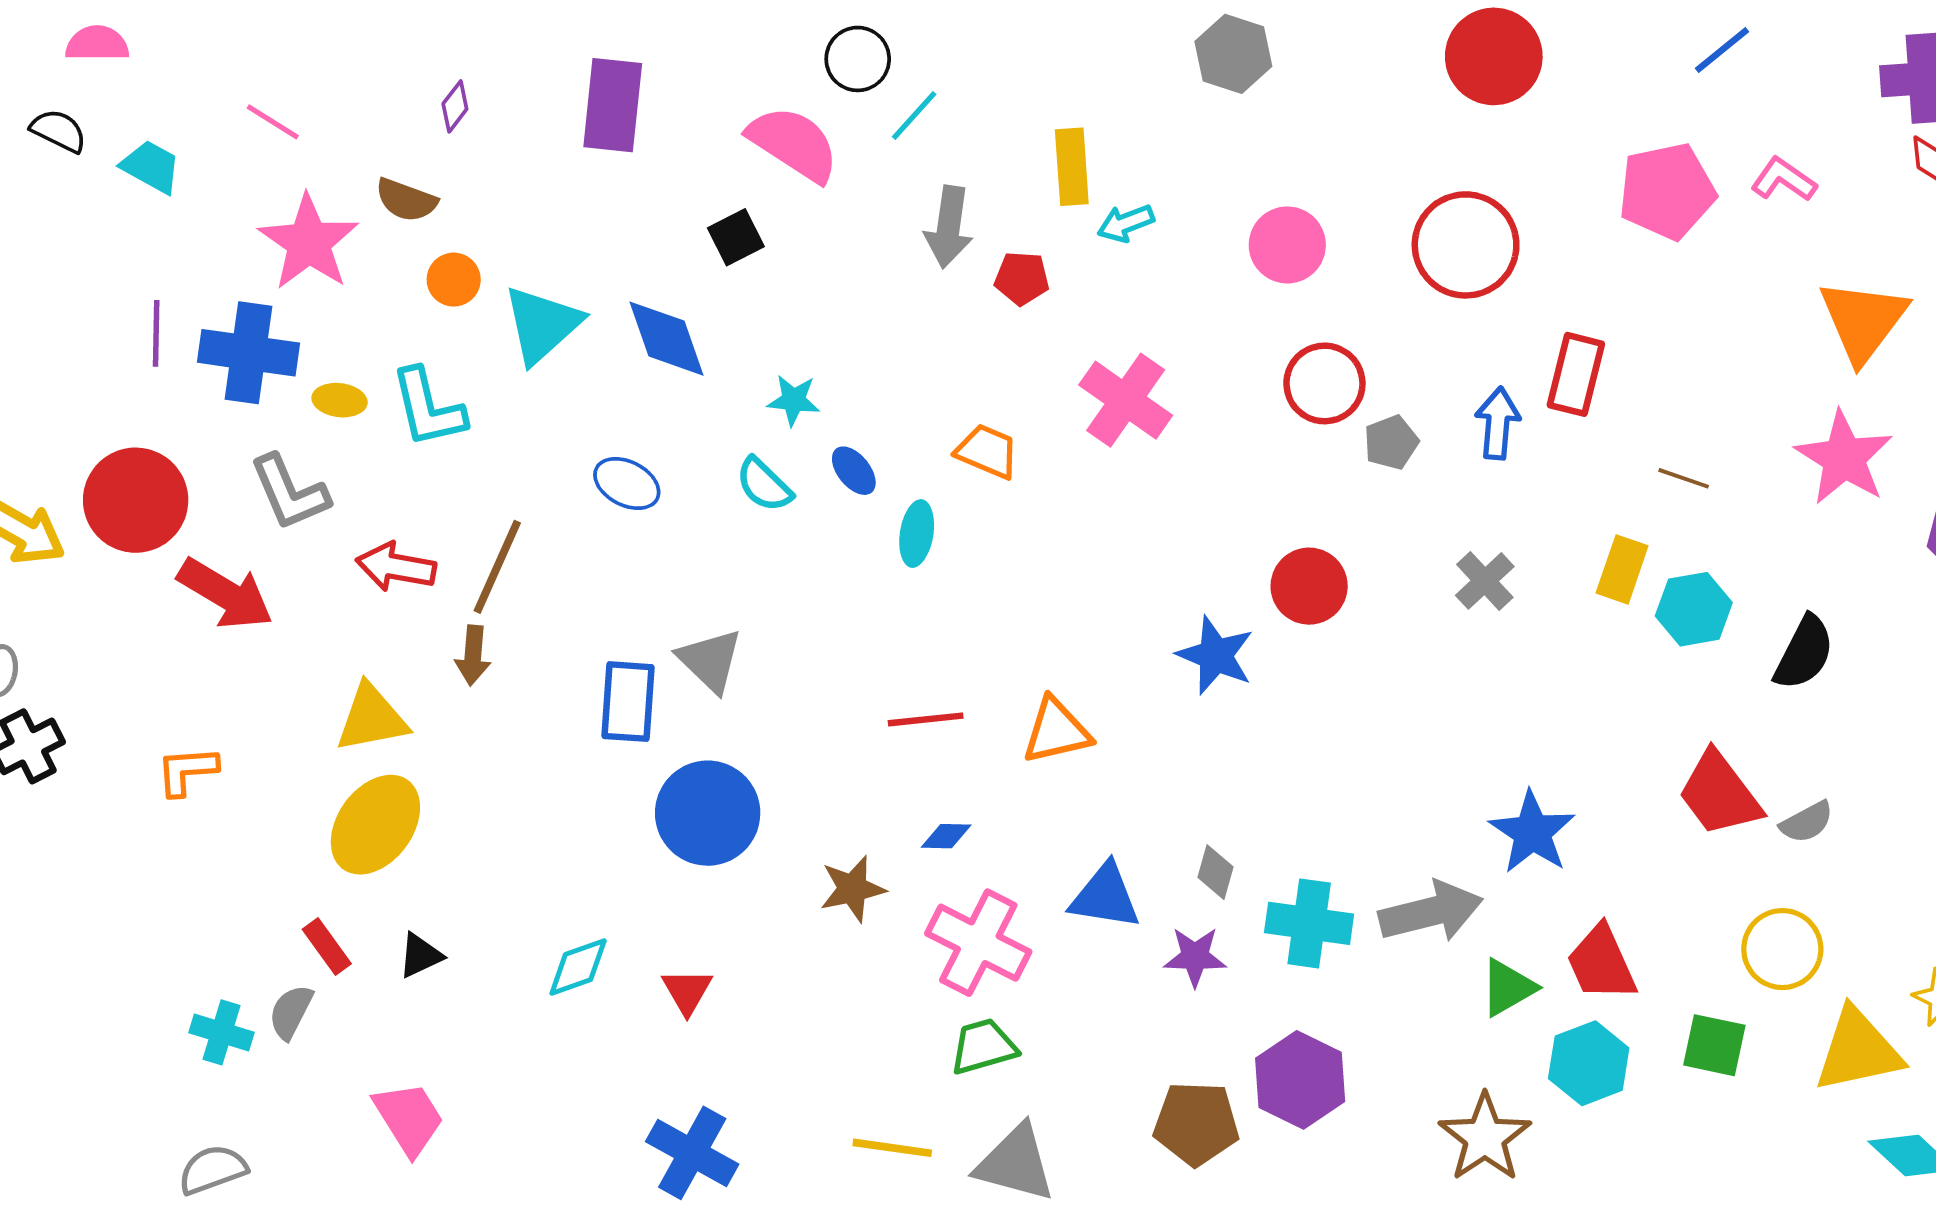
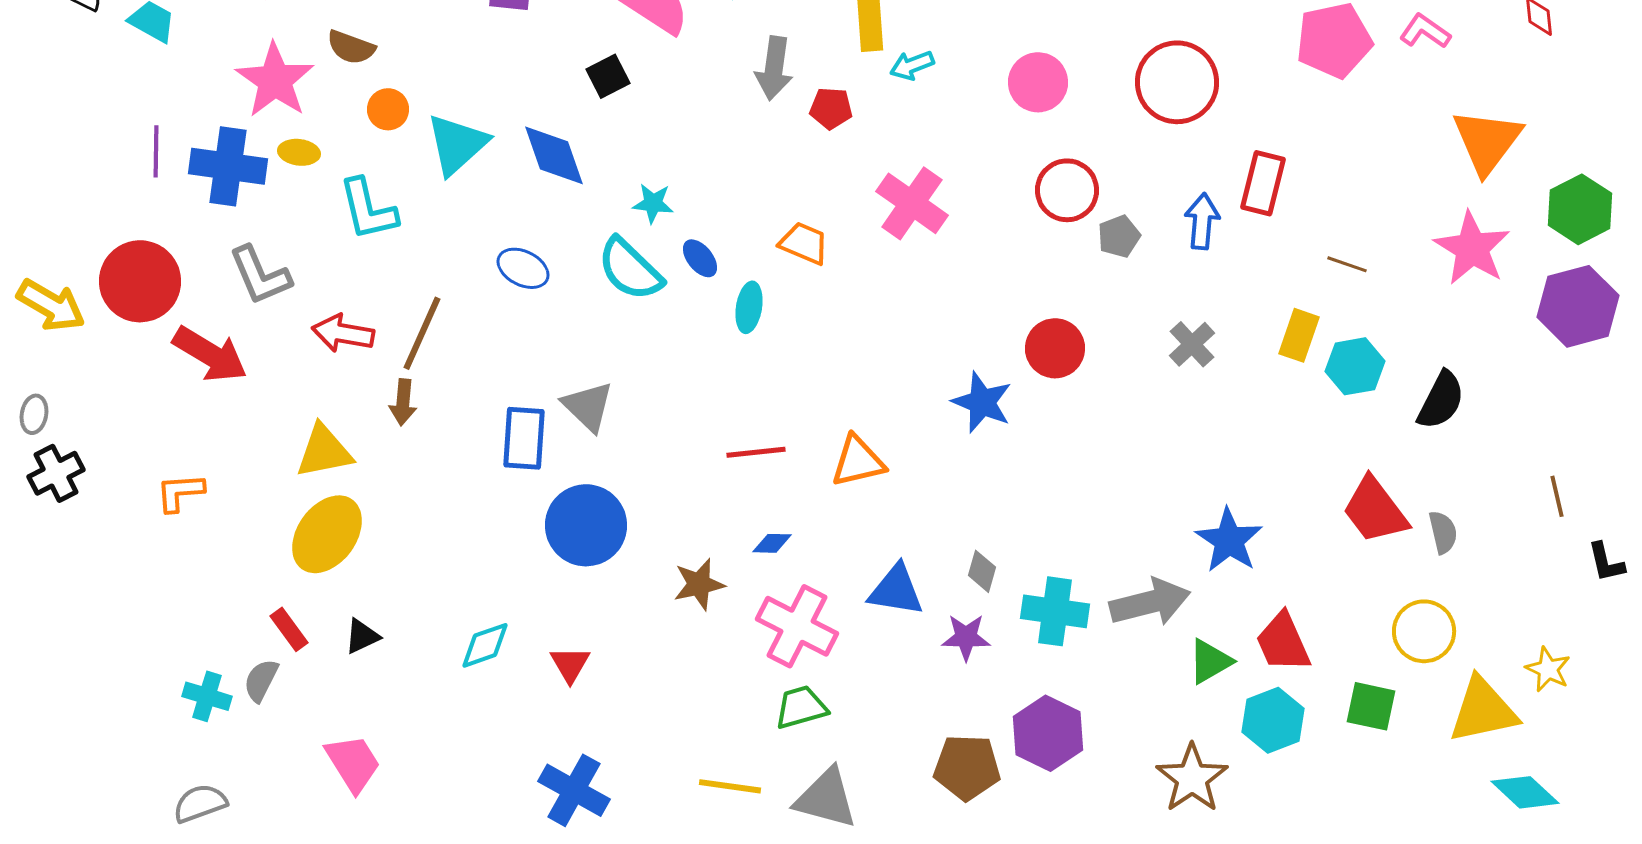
yellow ellipse: (340, 400) -> (299, 152), moved
cyan semicircle: (764, 485) -> (630, 269), size x1.5
gray semicircle: (1807, 822) -> (1443, 532), turned -75

